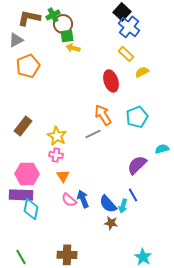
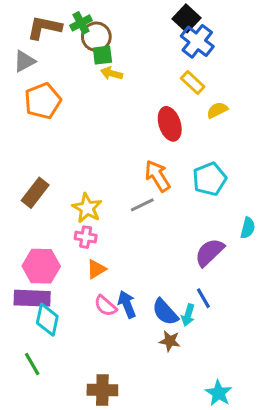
cyan semicircle: (162, 149) -> (248, 228), turned 120
orange triangle: (63, 176) -> (96, 269), turned 32
green line: (21, 257) -> (32, 364), moved

